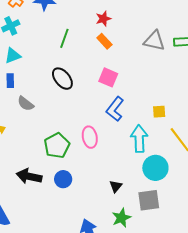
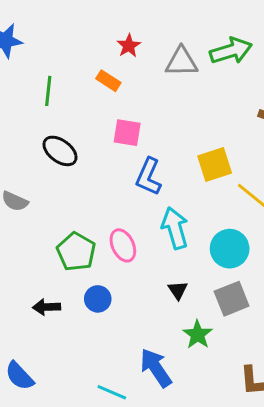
red star: (103, 19) -> (129, 46), moved
yellow square: (159, 112) -> (215, 164), size x1.6
pink ellipse: (90, 137) -> (123, 245), moved
cyan arrow: (139, 139) -> (175, 228), moved
black arrow: (29, 176) -> (47, 307), size x0.7

